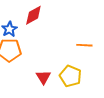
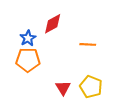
orange line: (84, 45) -> (88, 44), moved

